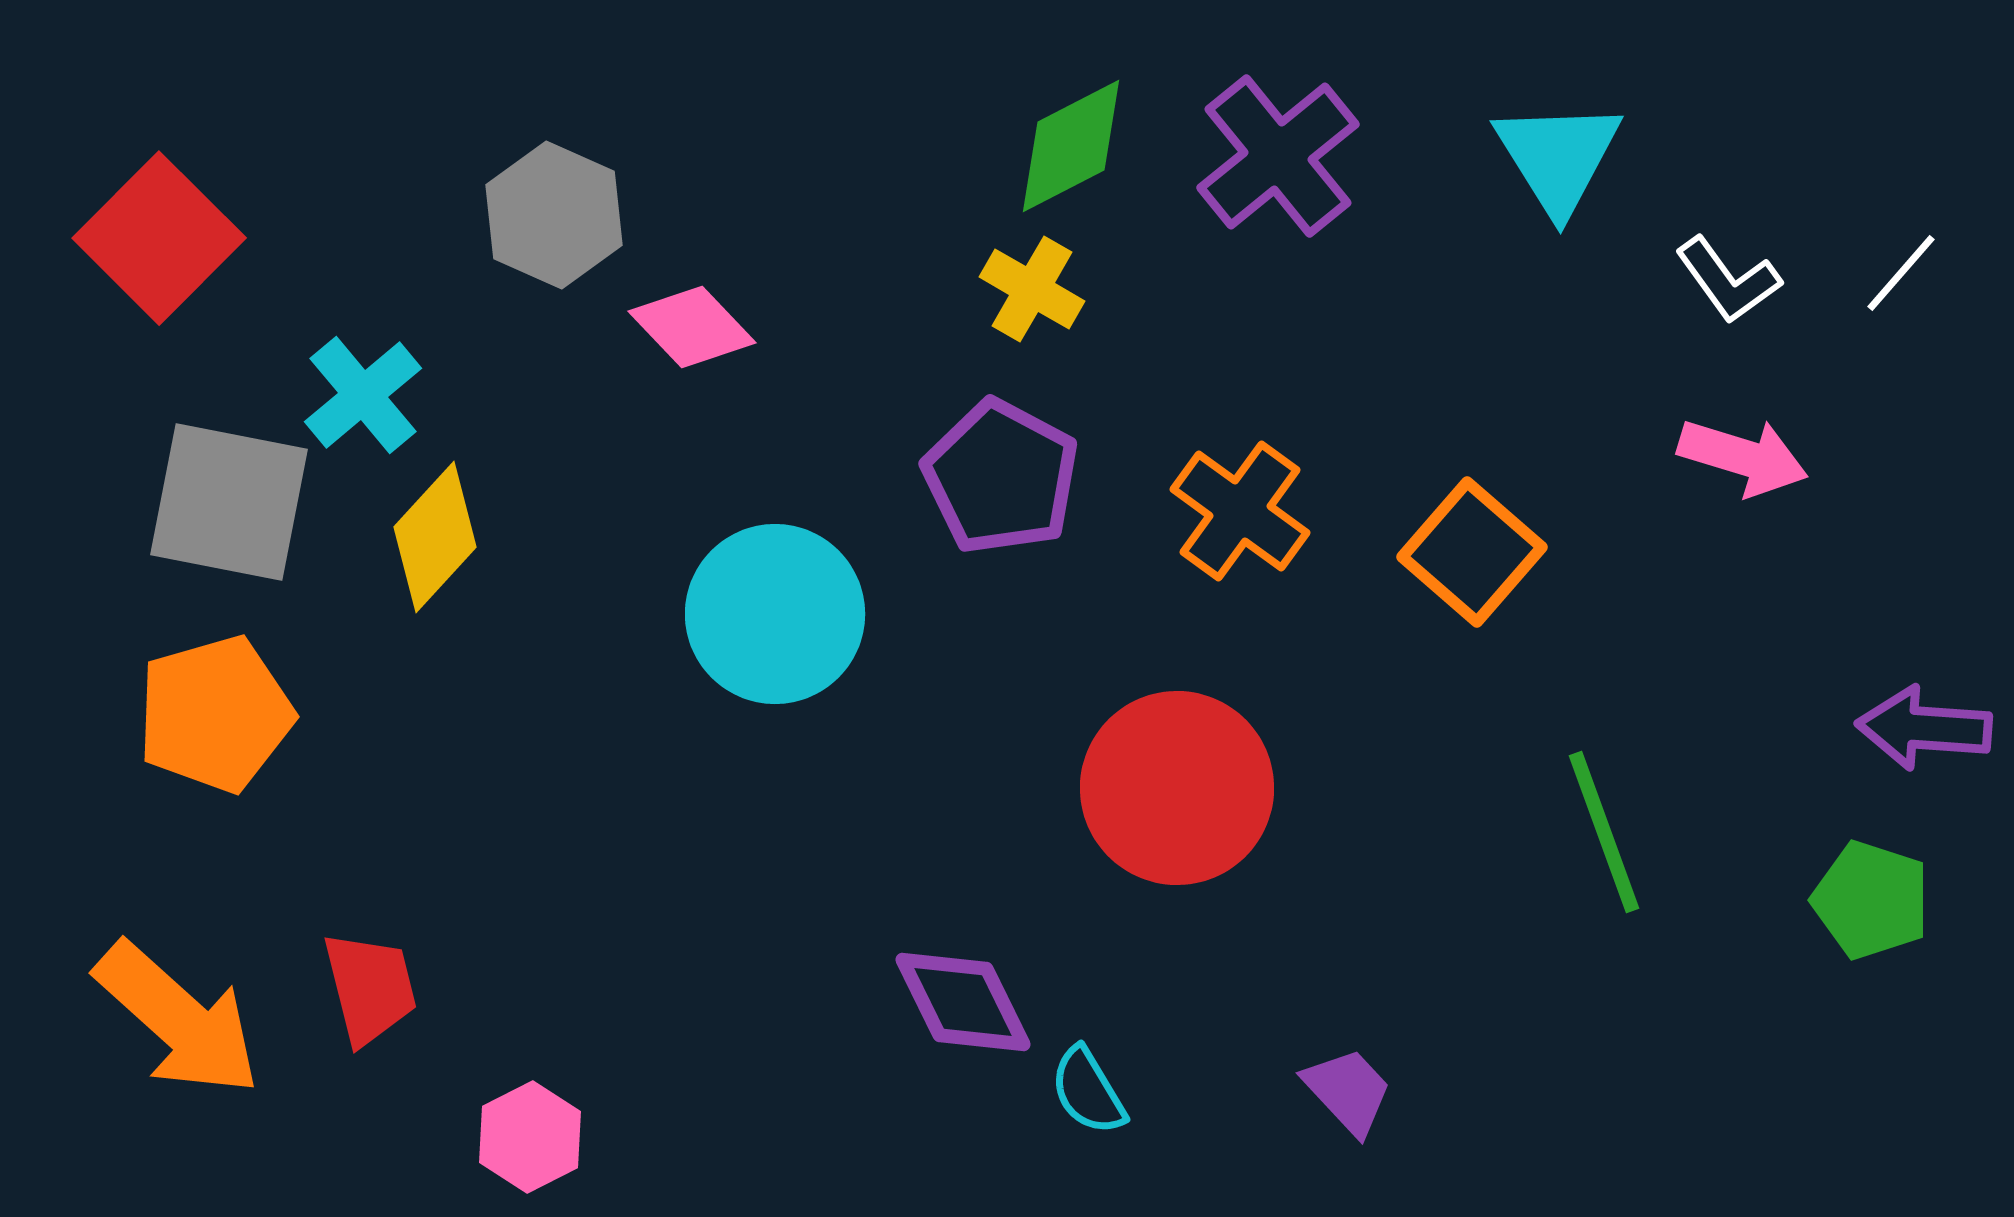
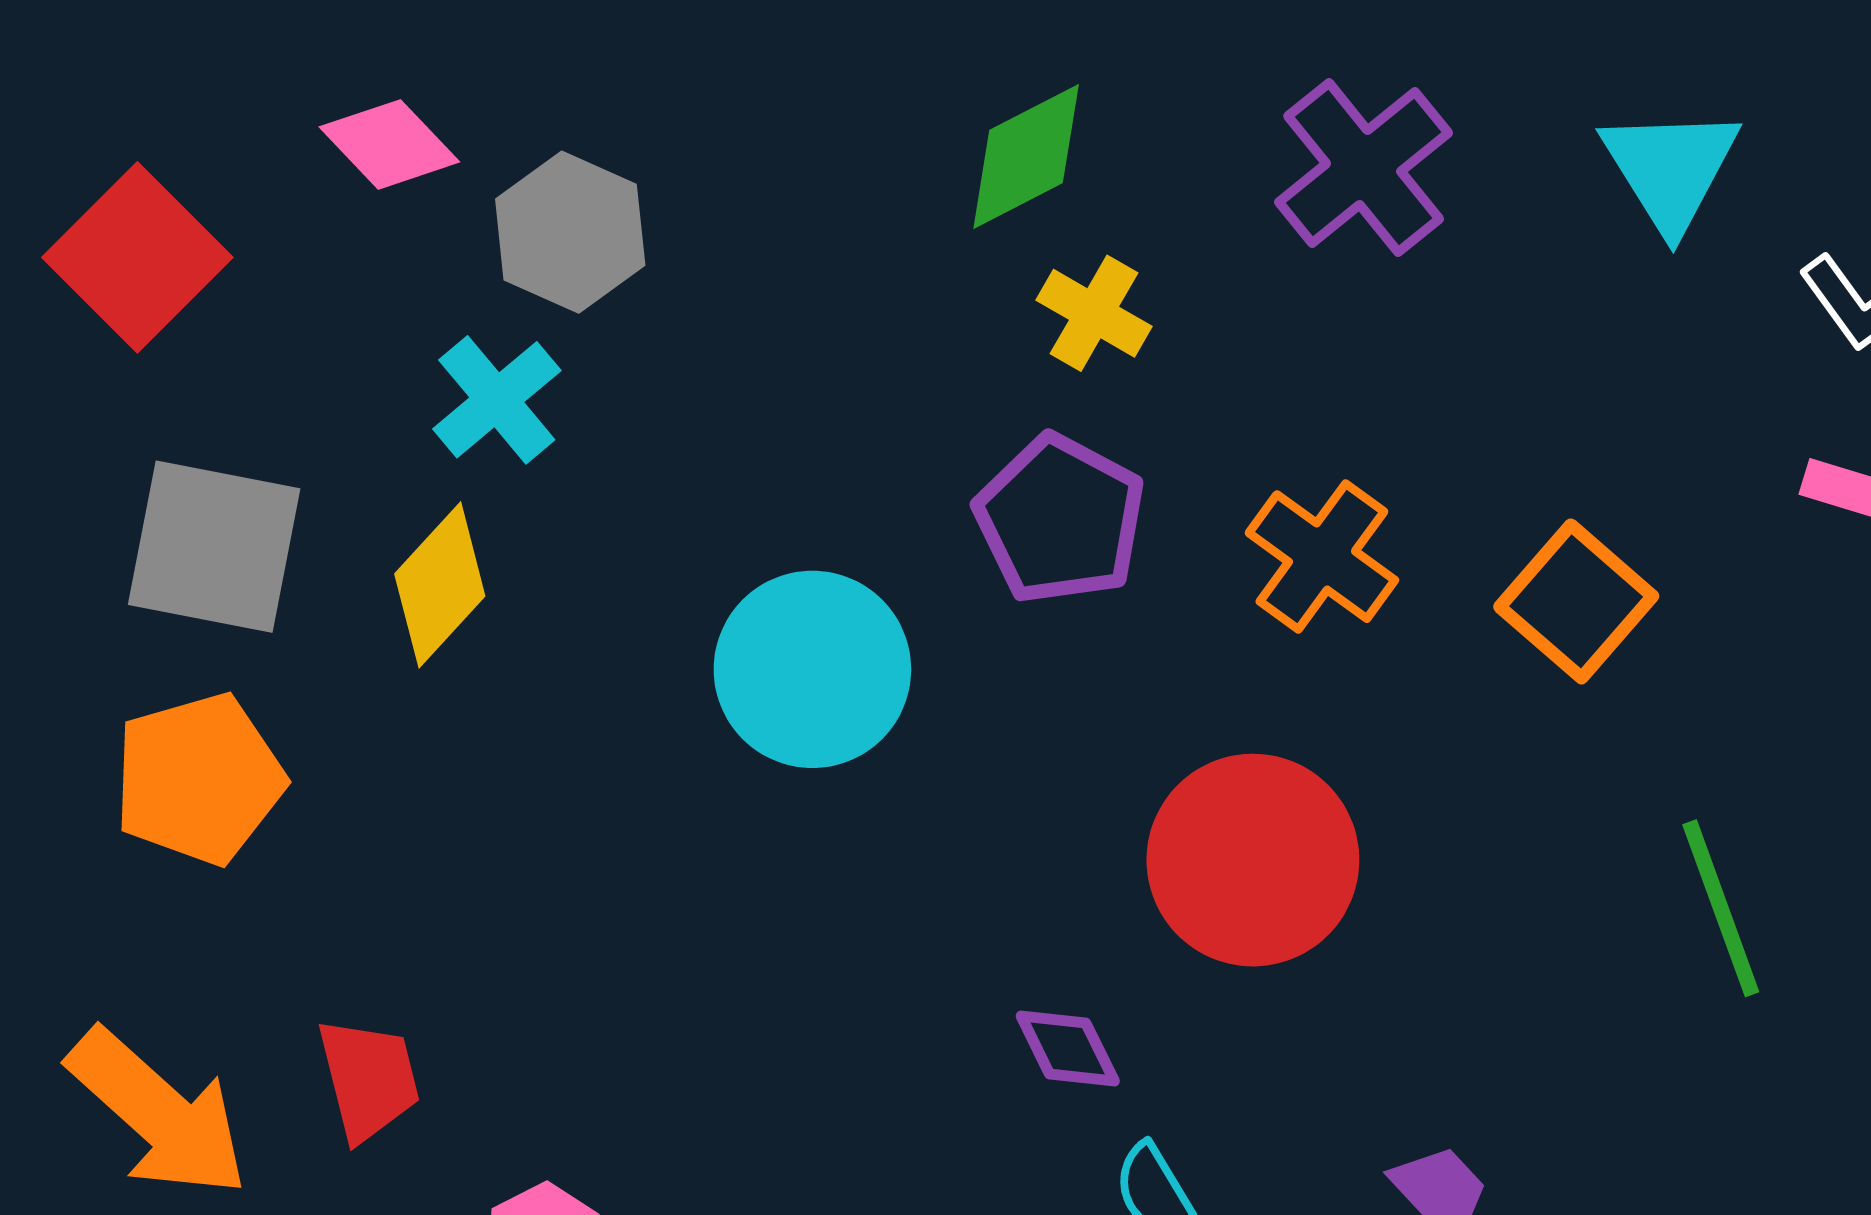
green diamond: (1071, 146) -> (1026, 157), moved
pink diamond: (692, 327) -> (389, 144), moved
cyan cross: (363, 395) -> (497, 400), moved
purple diamond: (963, 1002) -> (1068, 1049), moved, size x0.7

